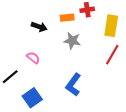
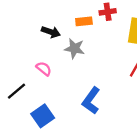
gray star: (72, 41) -> (75, 48), moved

